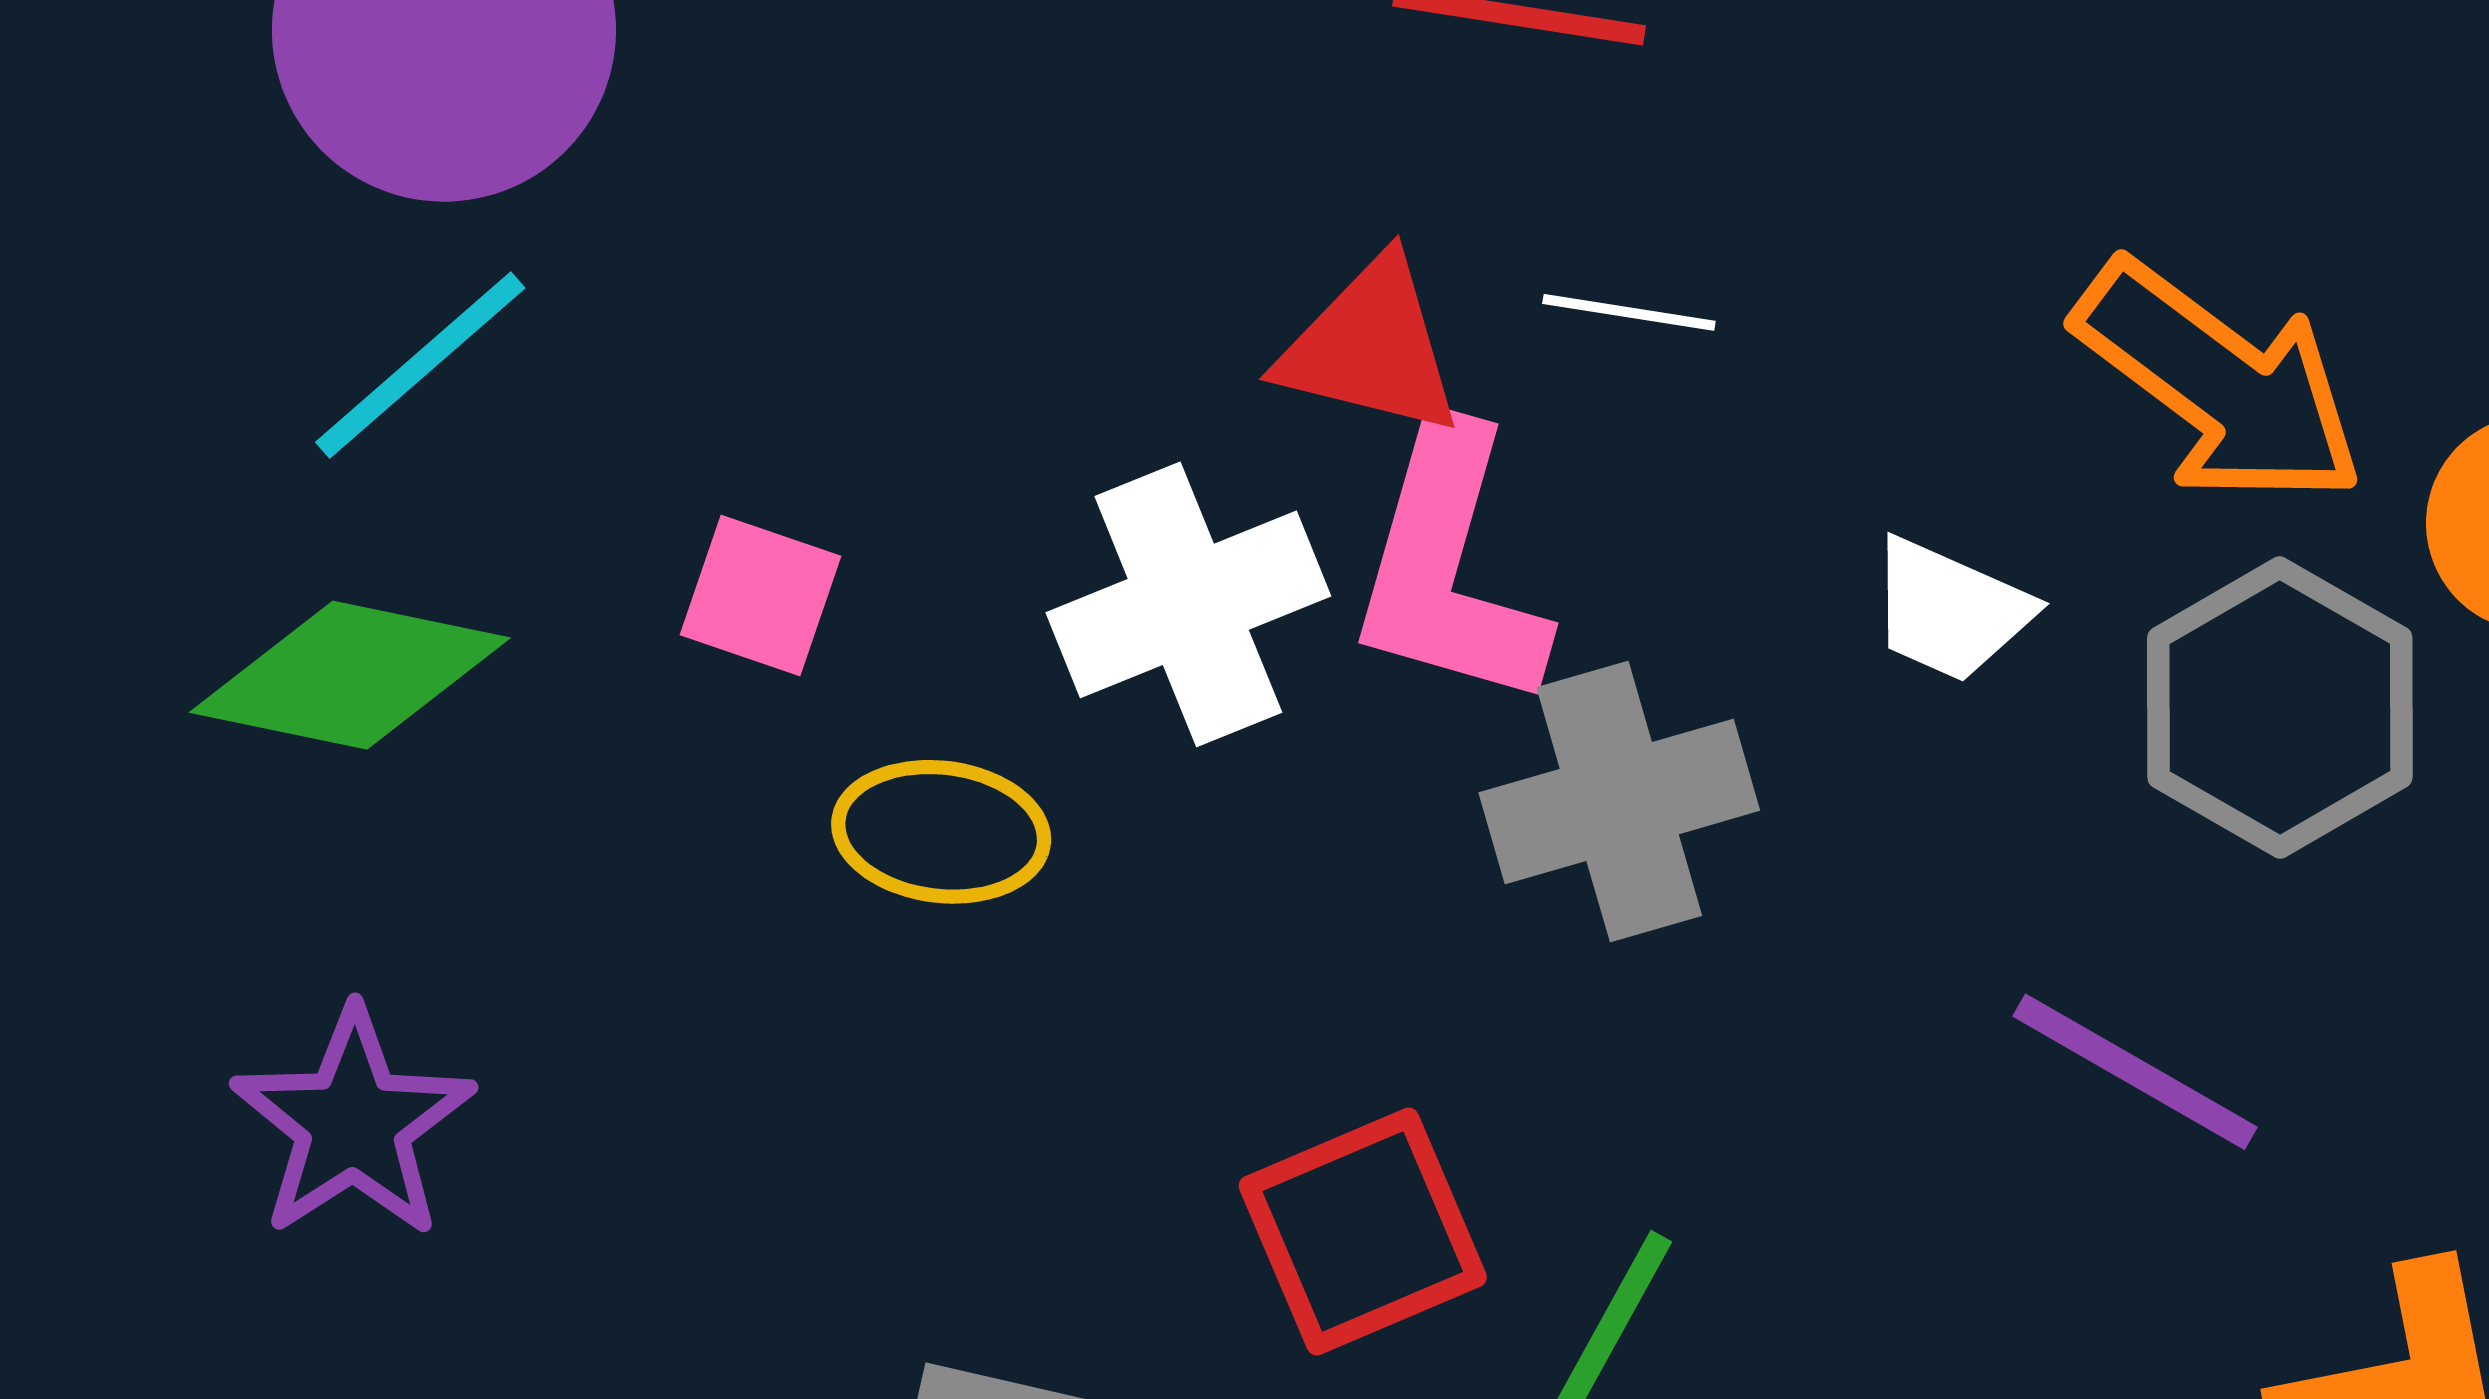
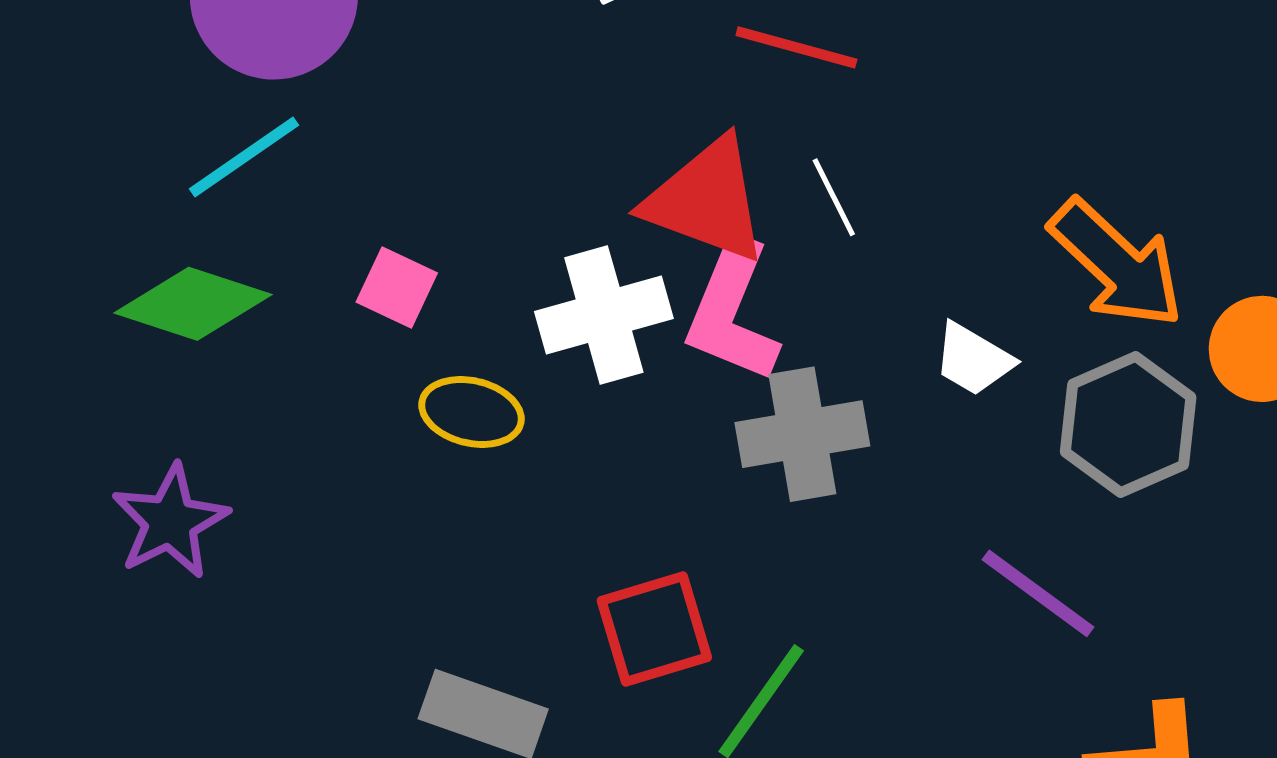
white line: (1629, 312) -> (834, 197), turned 48
red triangle: (1370, 347) -> (706, 200), size x1.4

